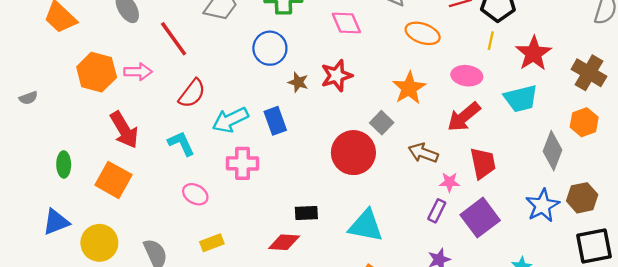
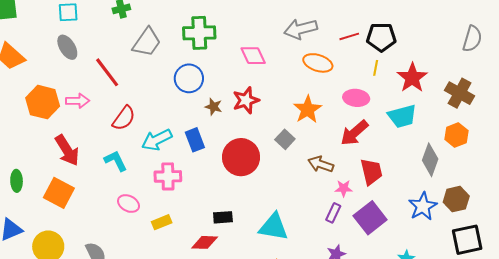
red circle: (353, 153) -> (241, 157), moved
yellow rectangle: (212, 243) -> (162, 222), moved

